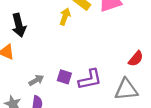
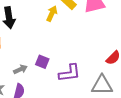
purple square: (64, 77) -> (42, 62), moved

